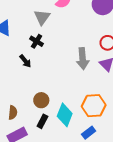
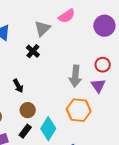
black arrow: (25, 61) -> (18, 86), moved
orange hexagon: (94, 106) -> (79, 110), moved

